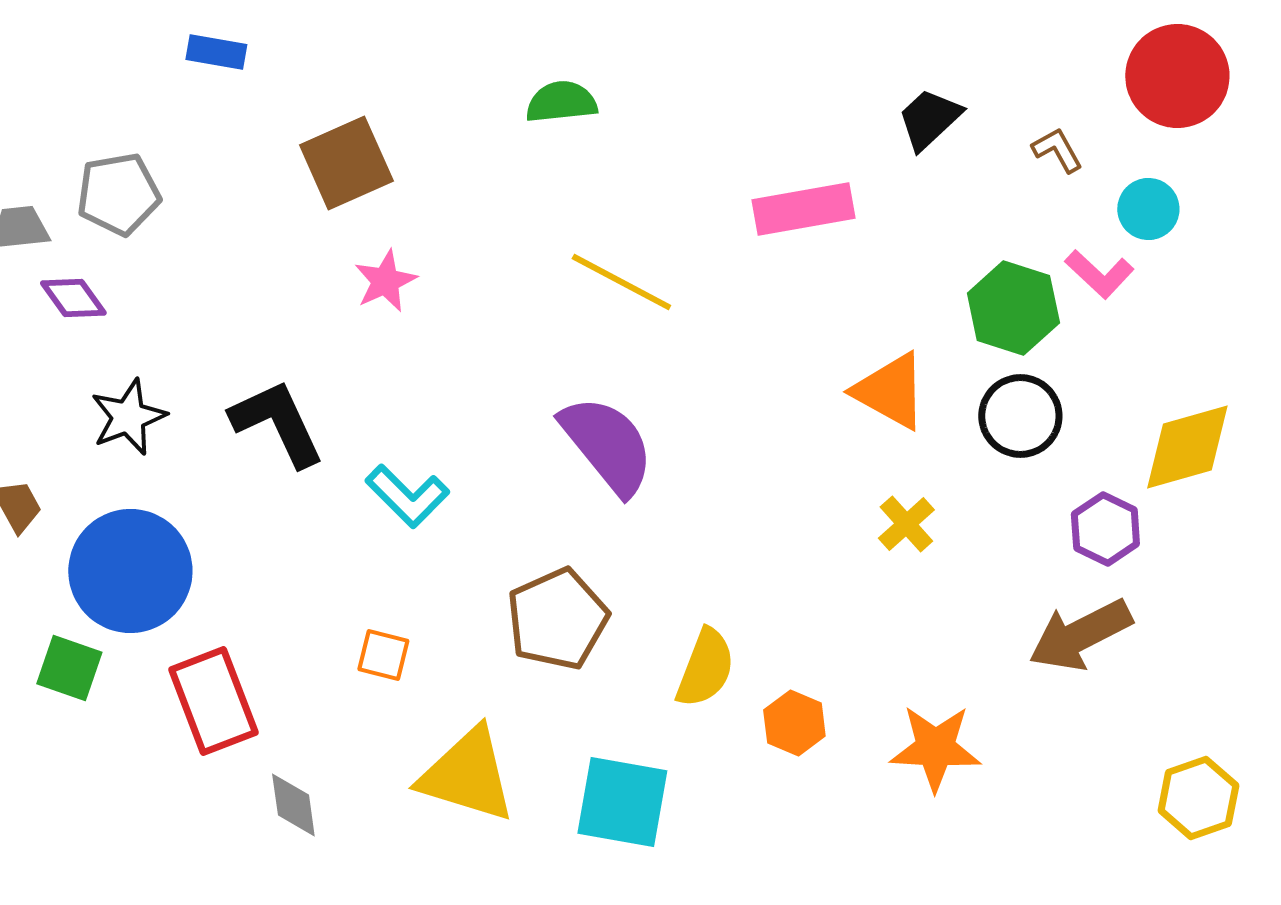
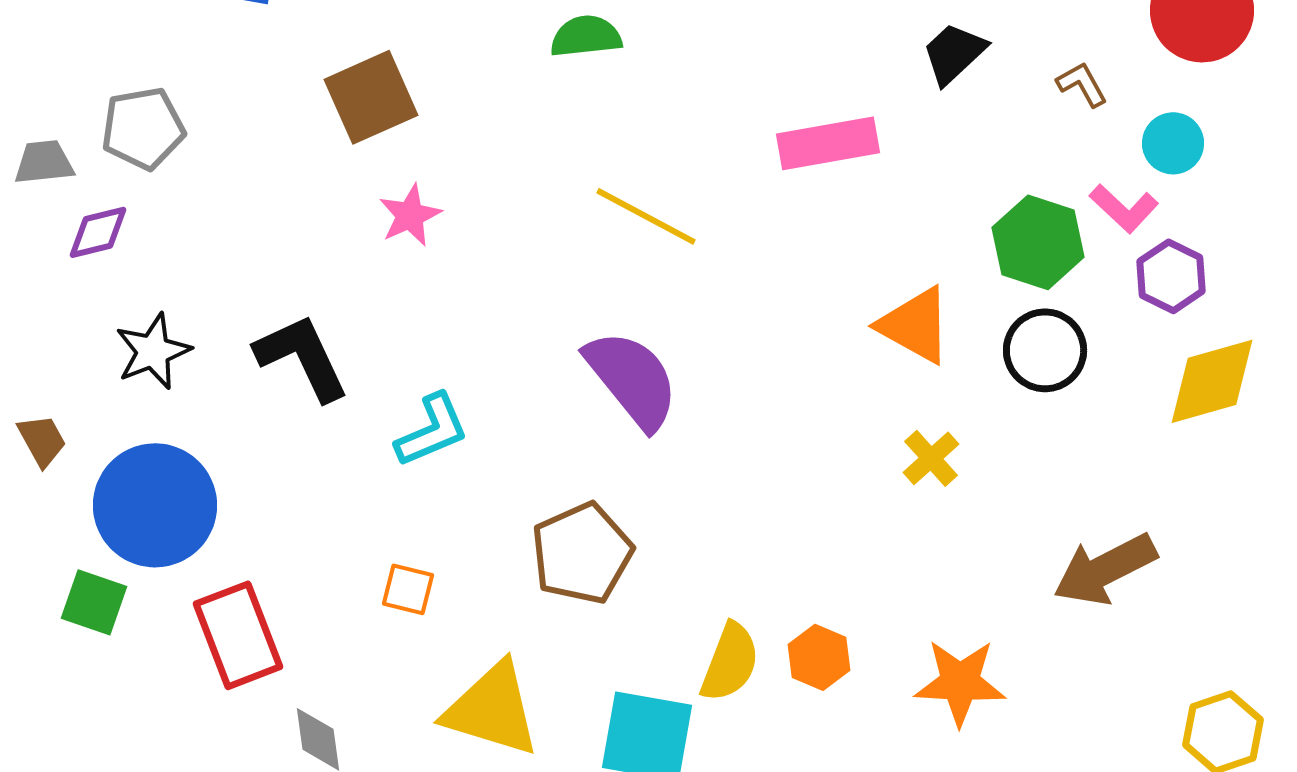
purple diamond: (73, 298) -> (98, 232), turned -68
cyan L-shape: (407, 496) -> (432, 430), turned -68
purple hexagon: (1105, 529) -> (1171, 276), moved
yellow semicircle: (705, 668) -> (730, 662), moved

